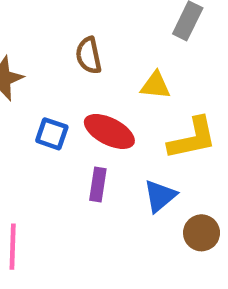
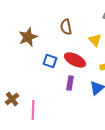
yellow triangle: (155, 85) -> (95, 40), turned 40

